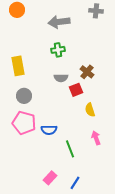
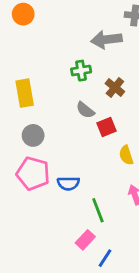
gray arrow: (59, 22) -> (106, 40), moved
brown cross: (87, 72) -> (115, 87), moved
gray semicircle: (61, 78) -> (85, 110), turned 40
pink rectangle: (50, 178) -> (85, 240), moved

